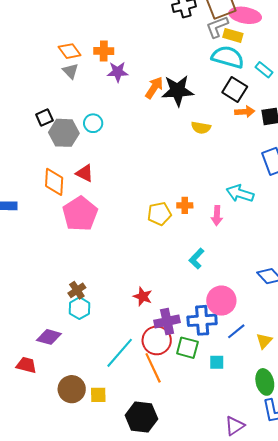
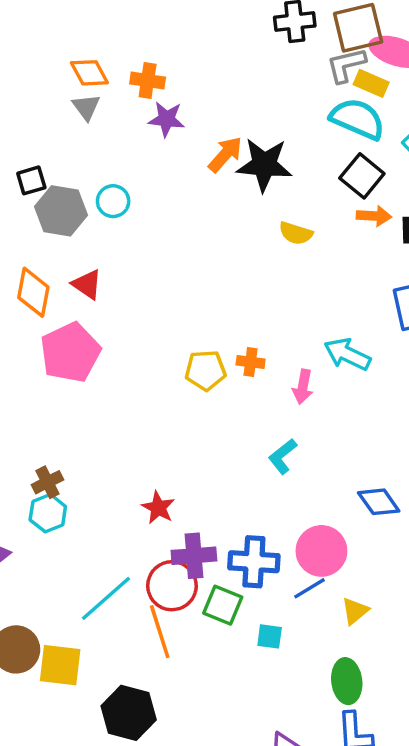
cyan L-shape: (197, 259) -> (283, 456), moved
pink circle: (221, 301) -> (321, 551), moved
yellow square: (98, 395) -> (60, 665), size x1.5

